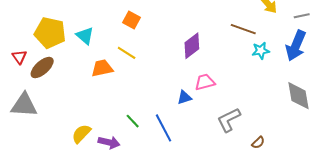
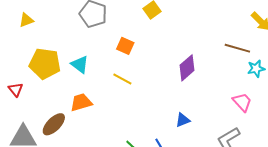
brown ellipse: (42, 68) -> (54, 124), moved
orange trapezoid: (102, 68) -> (81, 102), moved
pink trapezoid: (205, 82) -> (242, 102), moved, turned 65

